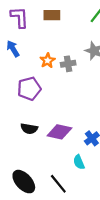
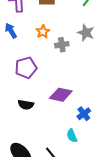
orange star: (48, 61) -> (43, 32), moved
purple diamond: (59, 132) -> (61, 95), moved

